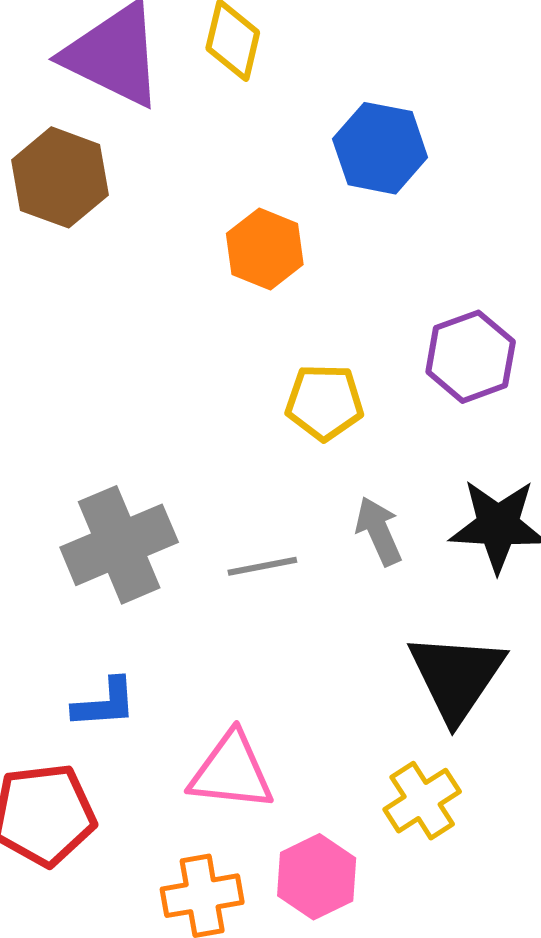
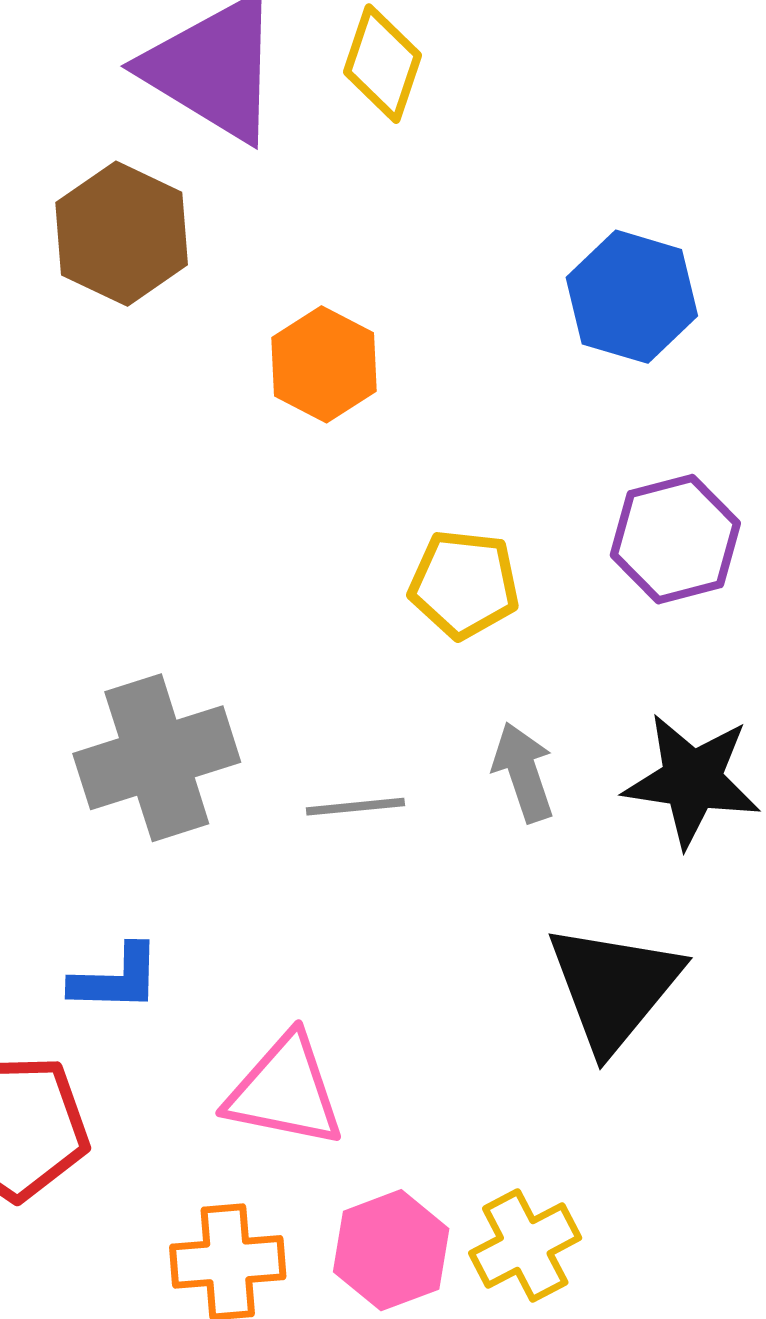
blue hexagon: (380, 148) -> (632, 297), moved
orange hexagon: (265, 249) -> (324, 364), moved
yellow cross: (422, 801) -> (525, 1246), moved

